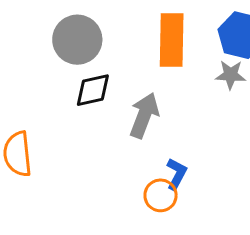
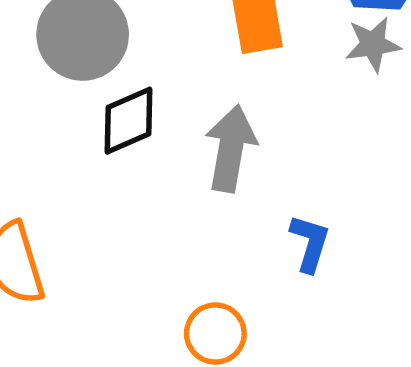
orange circle: (161, 195) -> (215, 334), moved

